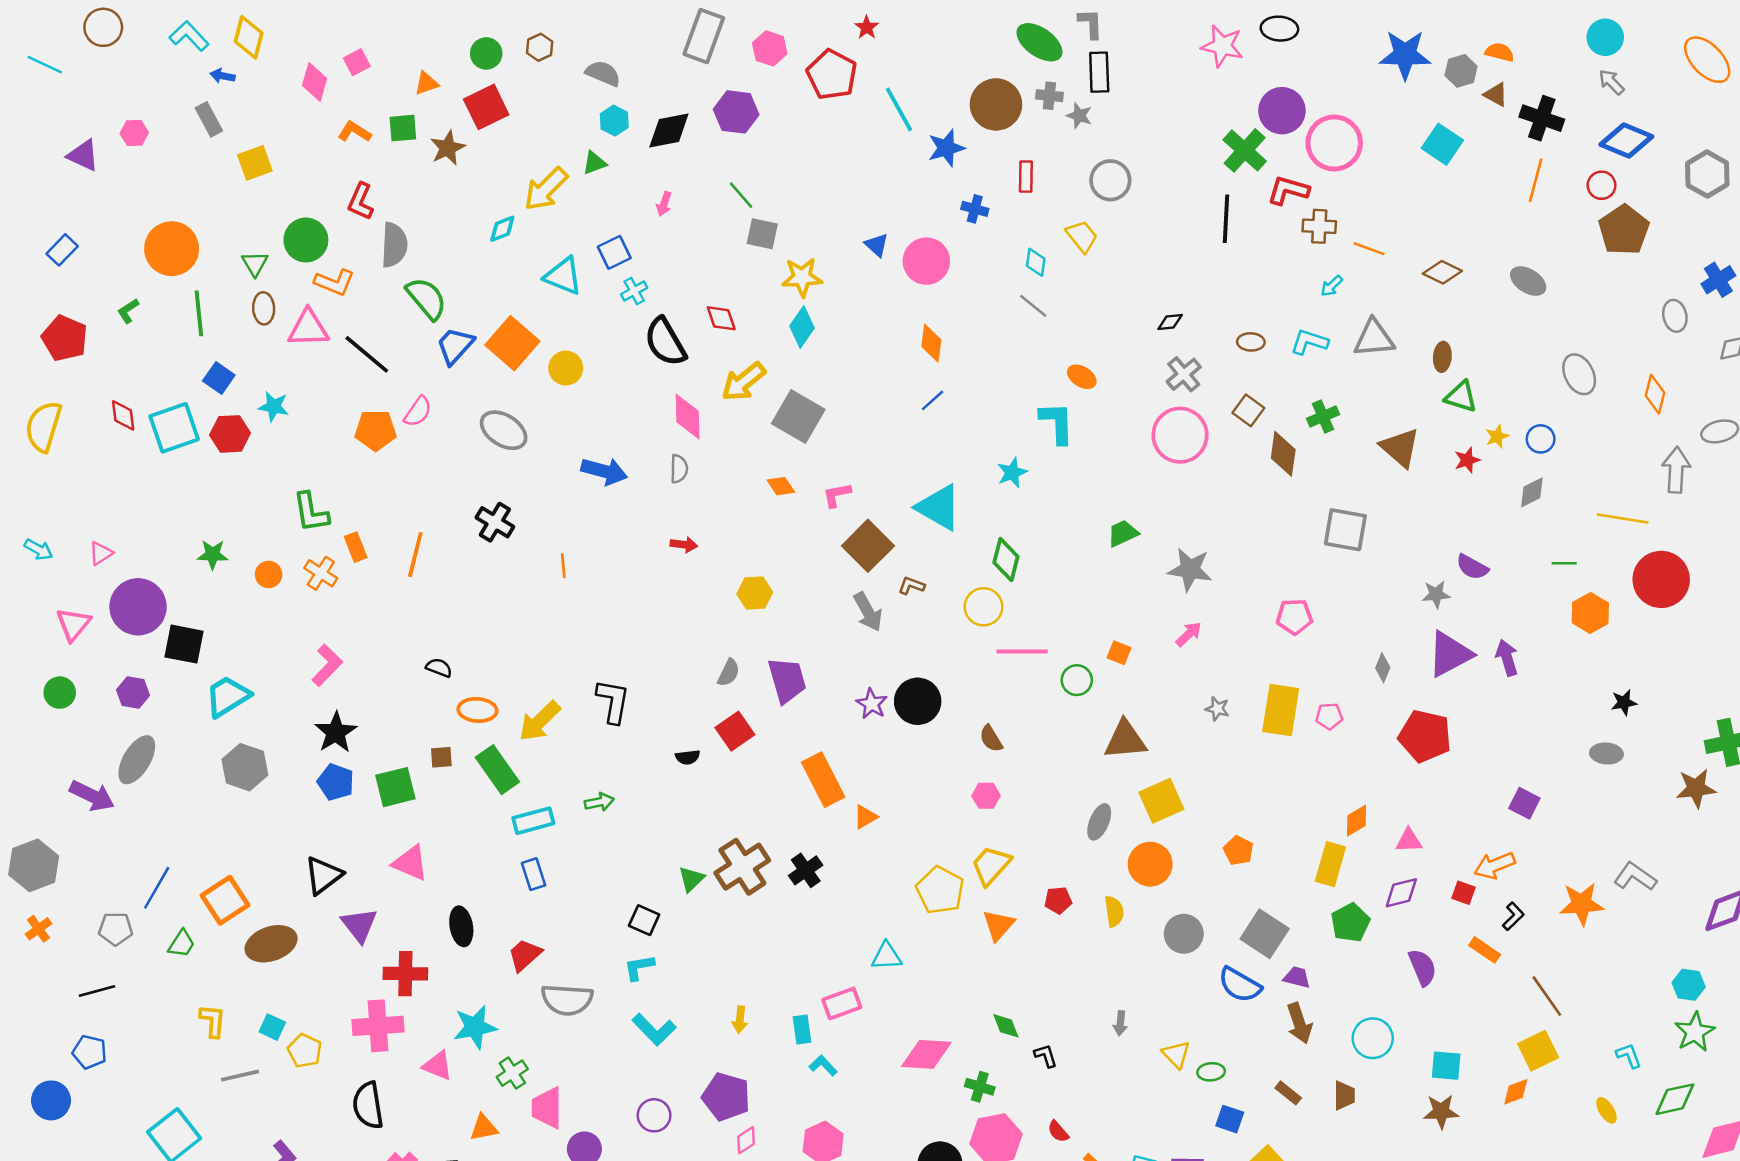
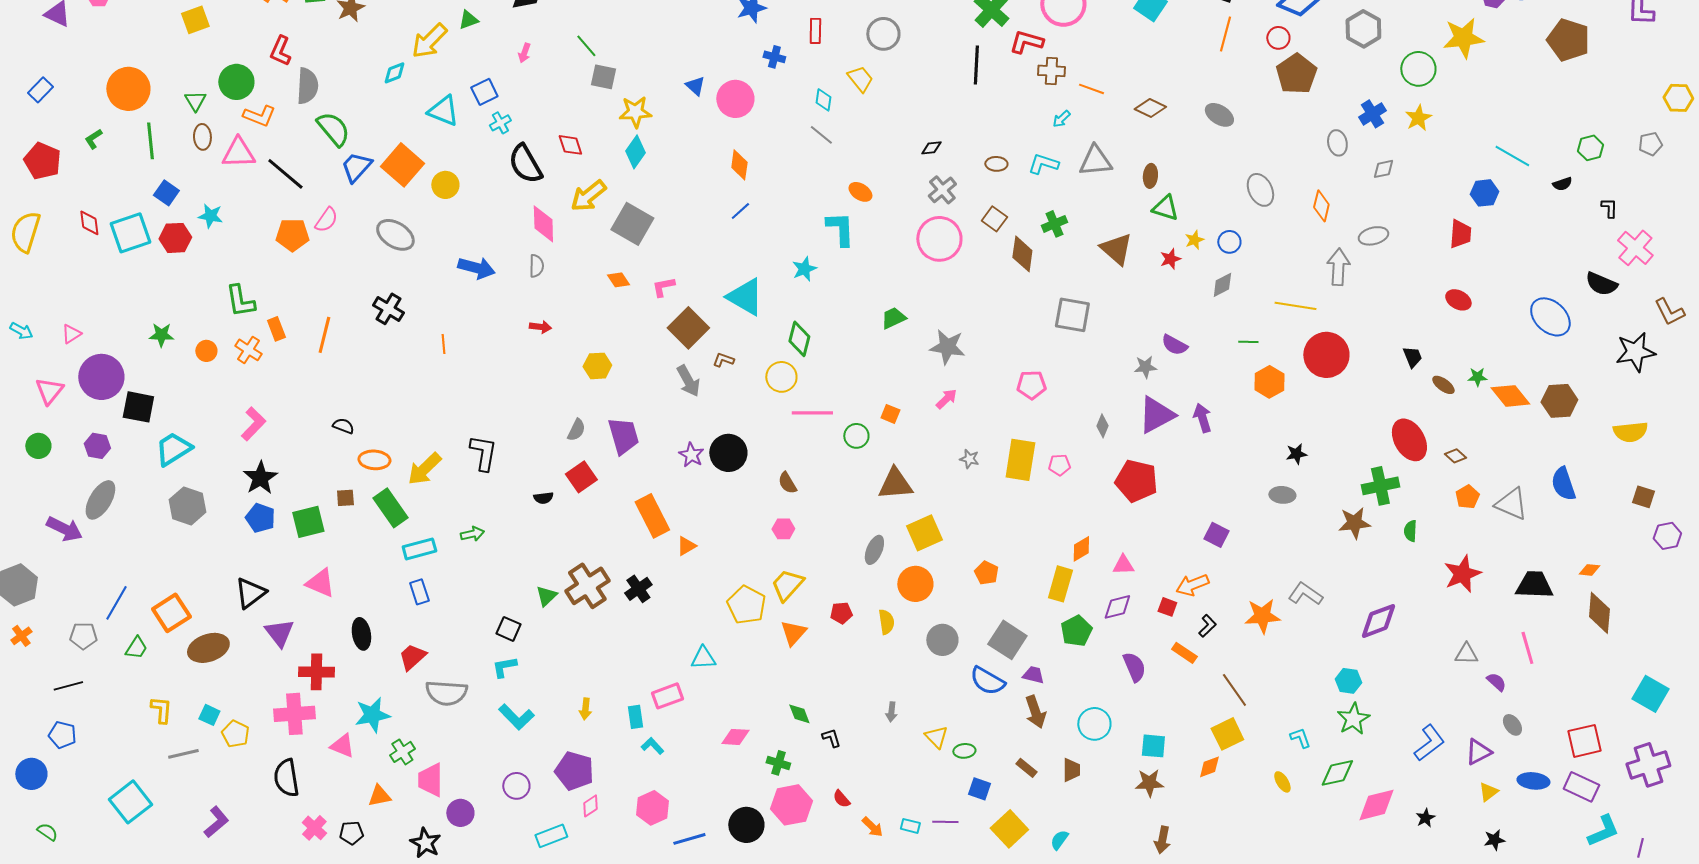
pink diamond: (926, 1054) -> (735, 737), size x0.7

